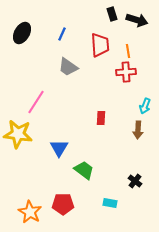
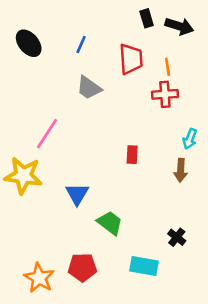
black ellipse: (22, 33) -> (29, 43), turned -70
cyan rectangle: (110, 203) -> (144, 266), size x1.5

